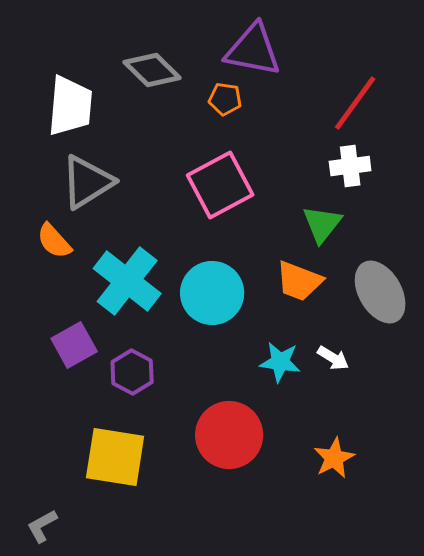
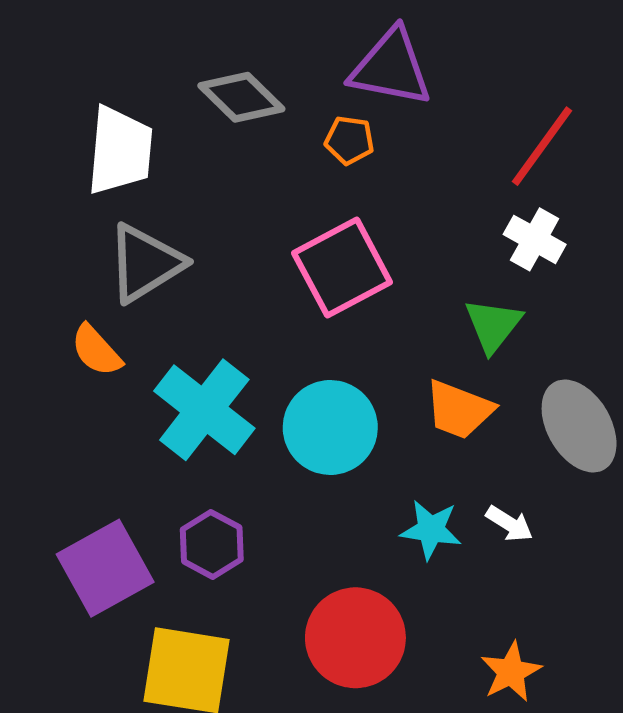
white cross: (350, 166) -> (535, 239), turned 36
purple square: (74, 345) -> (105, 568), moved, size x1.4

